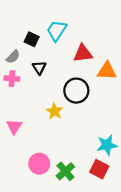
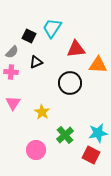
black triangle: (39, 68) -> (36, 62), turned 40
yellow star: (54, 111) -> (42, 112), moved
pink triangle: (14, 127) -> (13, 103), moved
green cross: (65, 171) -> (65, 135), moved

